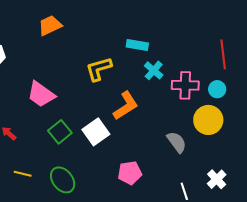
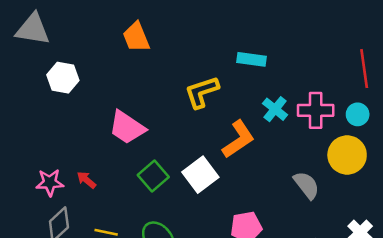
orange trapezoid: (50, 26) -> (136, 37), turned -85
cyan cross: (154, 70) -> (275, 109), moved

